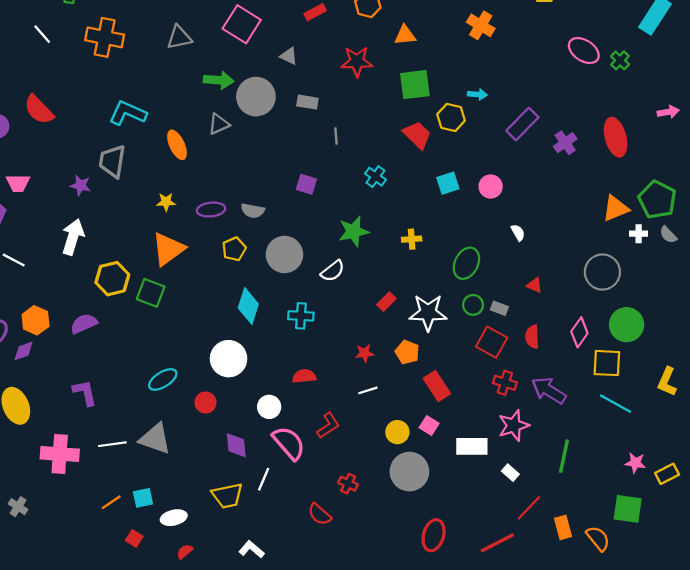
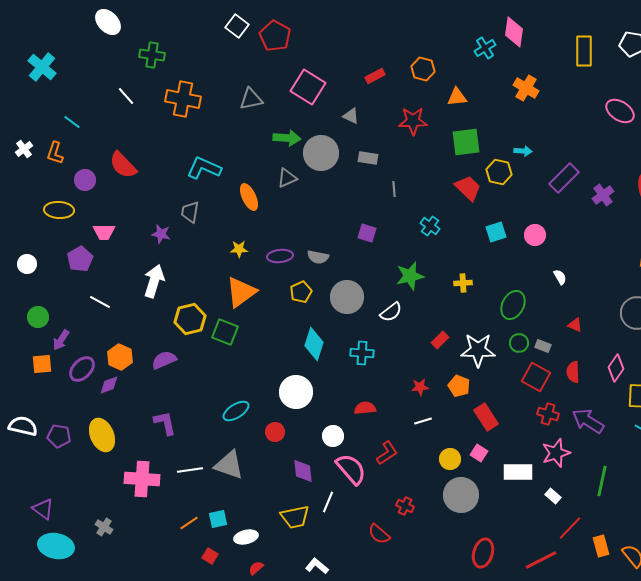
gray trapezoid: (112, 161) -> (190, 212), size x0.7

